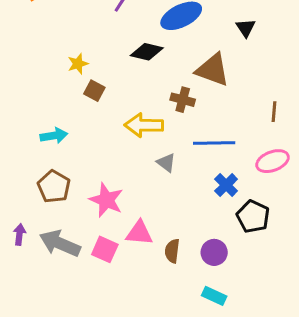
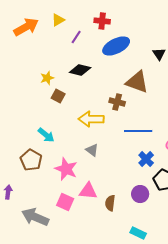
black diamond: (147, 52) -> (80, 70), moved
cyan arrow: (54, 136) -> (46, 135), moved, turned 48
gray triangle: (166, 163) -> (92, 150), moved
gray arrow: (60, 243) -> (35, 217), moved
purple circle: (214, 252) -> (140, 194), moved

